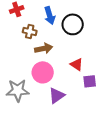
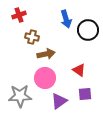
blue arrow: (50, 15) -> (66, 19), moved
black circle: (73, 24) -> (88, 30), moved
purple square: (90, 81) -> (85, 94), moved

